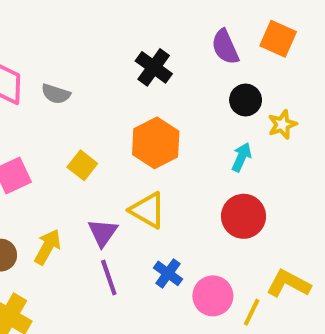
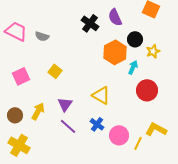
purple semicircle: (225, 47) -> (115, 17), moved
orange hexagon: (156, 143) -> (115, 52), moved
yellow triangle: (148, 210) -> (101, 95), moved
red circle: (243, 216) -> (147, 90), moved
purple line: (109, 278) -> (68, 126), turned -30

